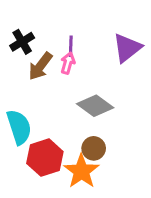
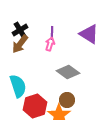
purple triangle: (127, 48) -> (89, 34), turned -50
brown arrow: (40, 66) -> (20, 44), moved

